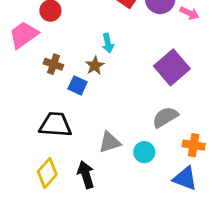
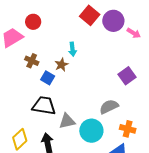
purple square: (172, 67) -> (127, 76), moved, size x0.7
black trapezoid: (55, 125) -> (44, 106), moved
cyan circle: (144, 152) -> (91, 131), size x1.5

